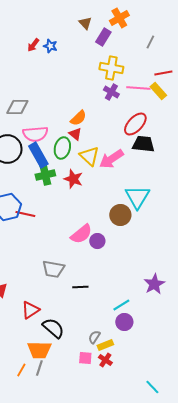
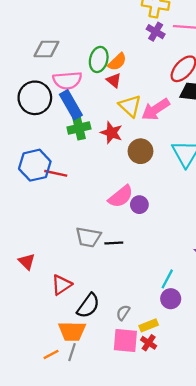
green ellipse: (62, 148) -> (99, 59), moved
brown circle: (120, 215) -> (140, 151), moved
black line: (80, 287) -> (114, 243), moved
cyan line: (121, 305) -> (167, 279), turned -30
black semicircle: (53, 328) -> (88, 306), turned 85
gray semicircle: (94, 337) -> (123, 313), moved
pink square: (85, 358) -> (125, 340), size x1.6
orange line: (21, 370) -> (51, 354), turned 32

